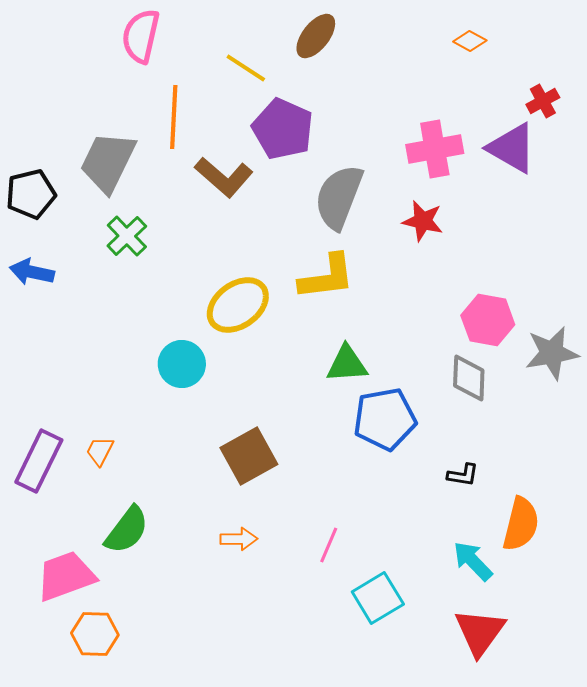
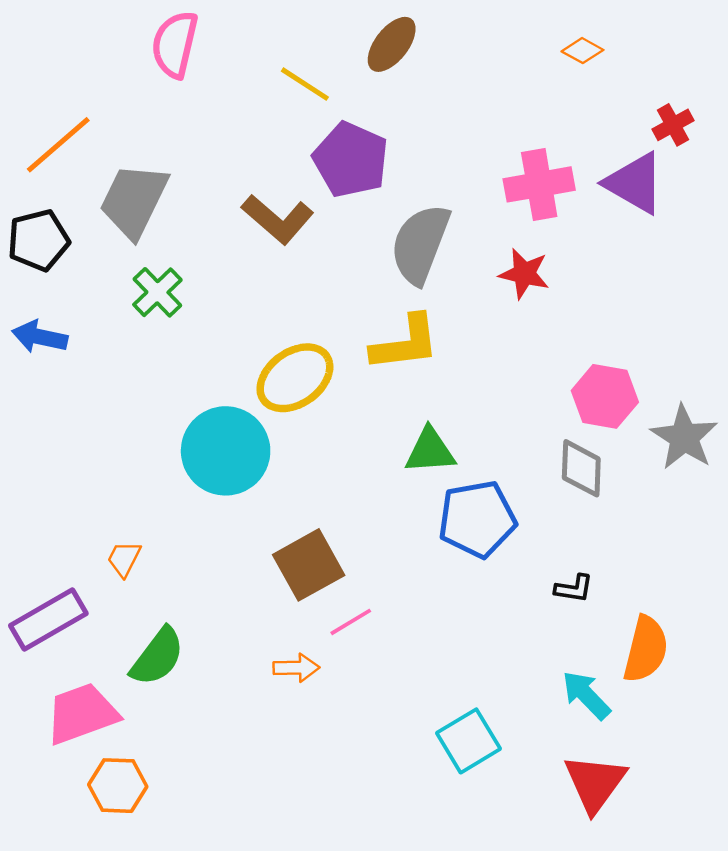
orange line: (174, 117) -> (58, 145), moved, turned 46
gray star: (552, 353) -> (684, 437), turned -30
cyan circle: (182, 364) -> (226, 451), size x1.5
purple rectangle: (39, 461) -> (48, 619), moved, turned 34
pink line: (329, 545) -> (351, 622), moved, turned 36

